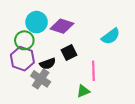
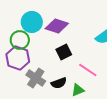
black semicircle: (48, 64) -> (59, 83), moved
pink line: (93, 71) -> (88, 70), turned -54

